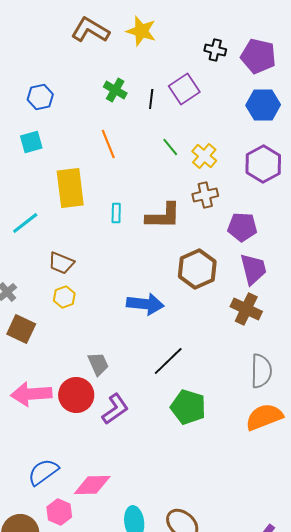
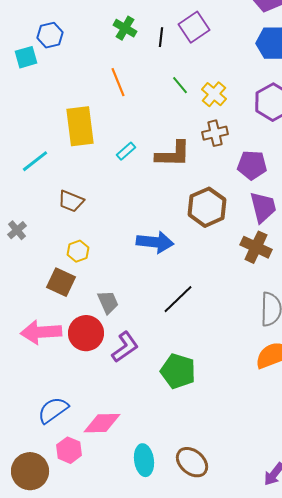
cyan square: (31, 142) -> (26, 57), moved
cyan rectangle: (116, 213) -> (126, 151), turned 48
yellow hexagon: (64, 297) -> (78, 251), moved
brown square: (21, 329) -> (61, 282), moved
green pentagon: (188, 407) -> (178, 371), moved

